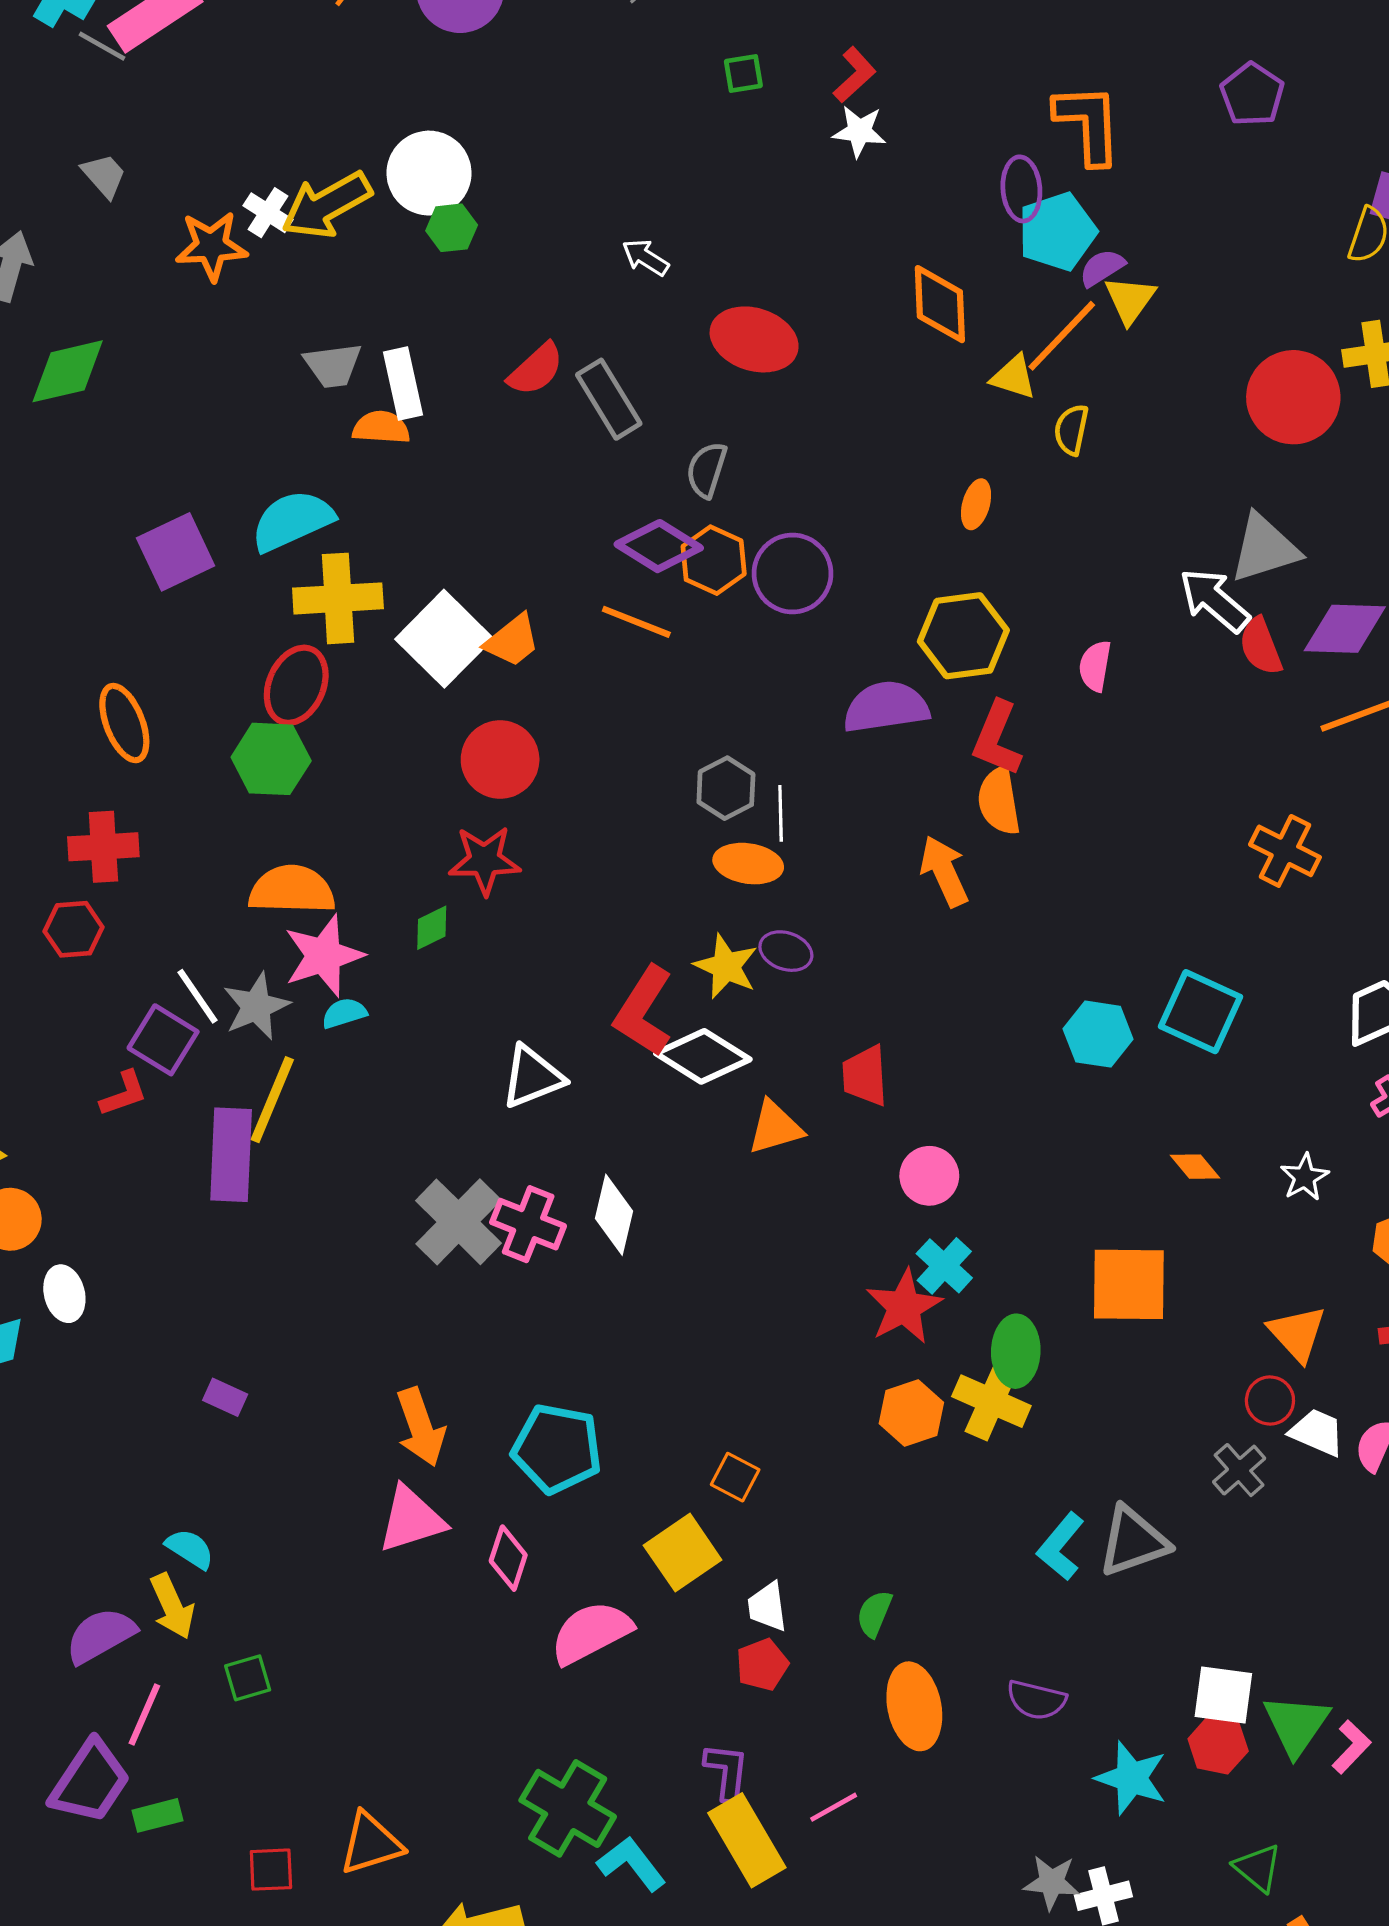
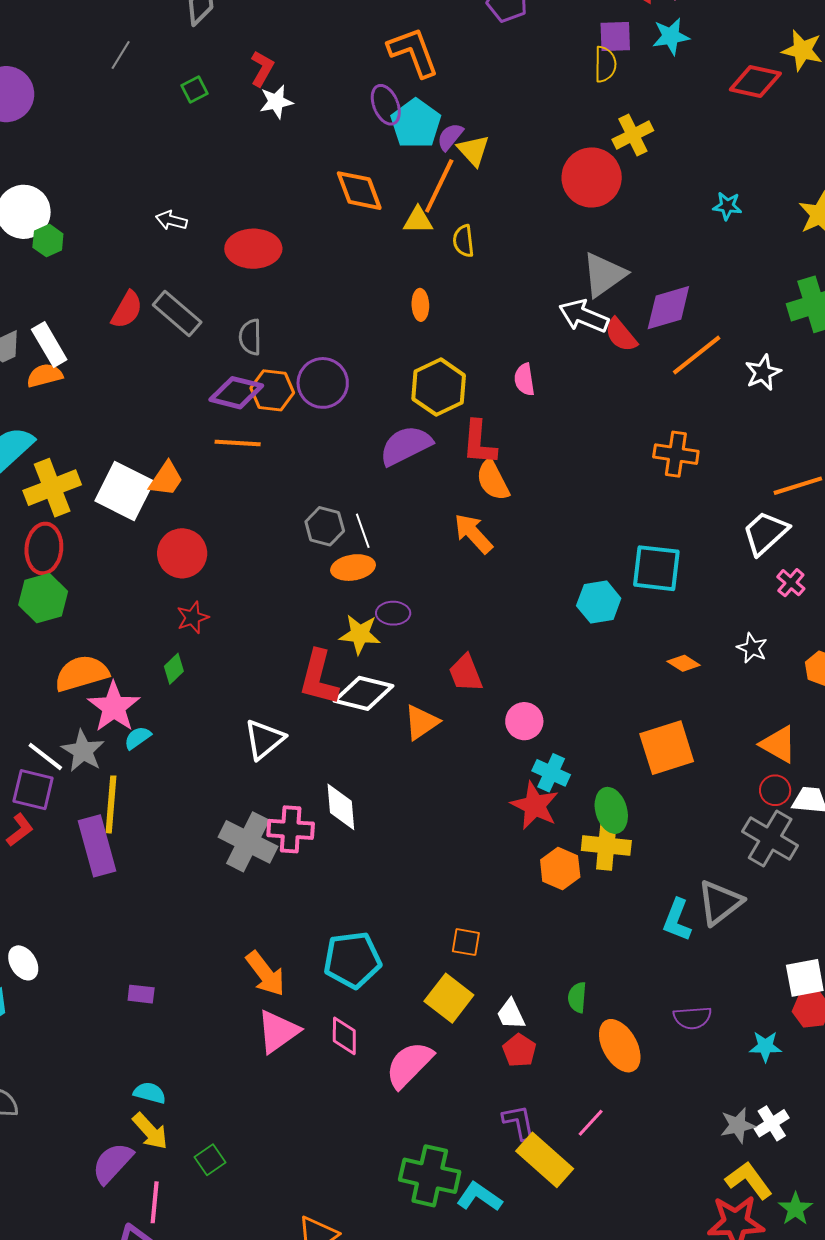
red star: (485, 860) -> (193, 617), size x0.7
gray cross: (1239, 1470) -> (770, 838), size x1.6
cyan star: (1131, 1778) -> (765, 1046), size x0.7

